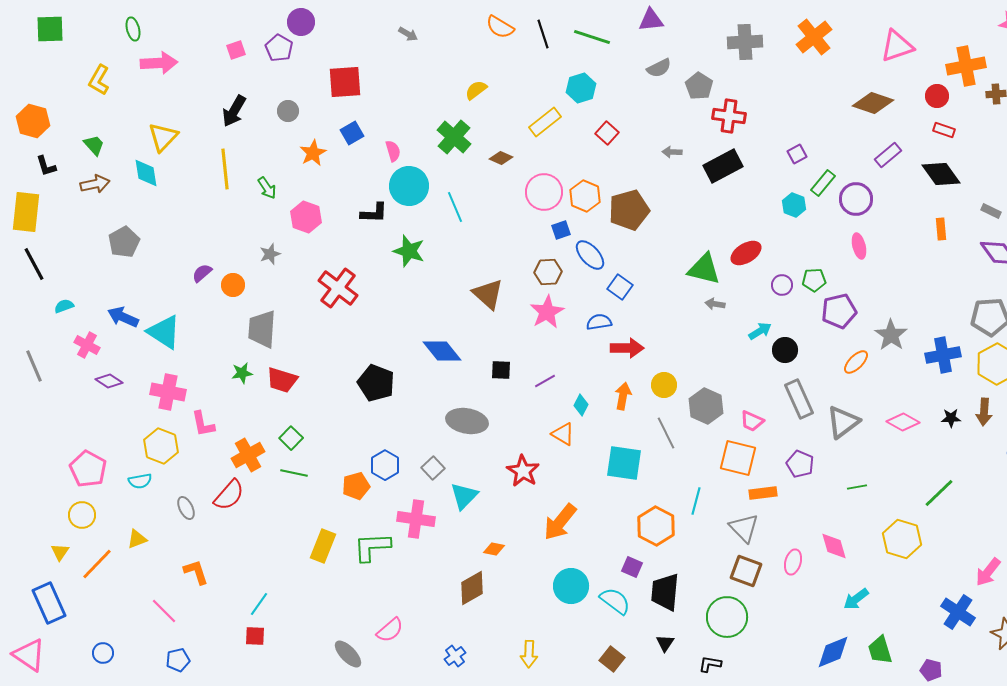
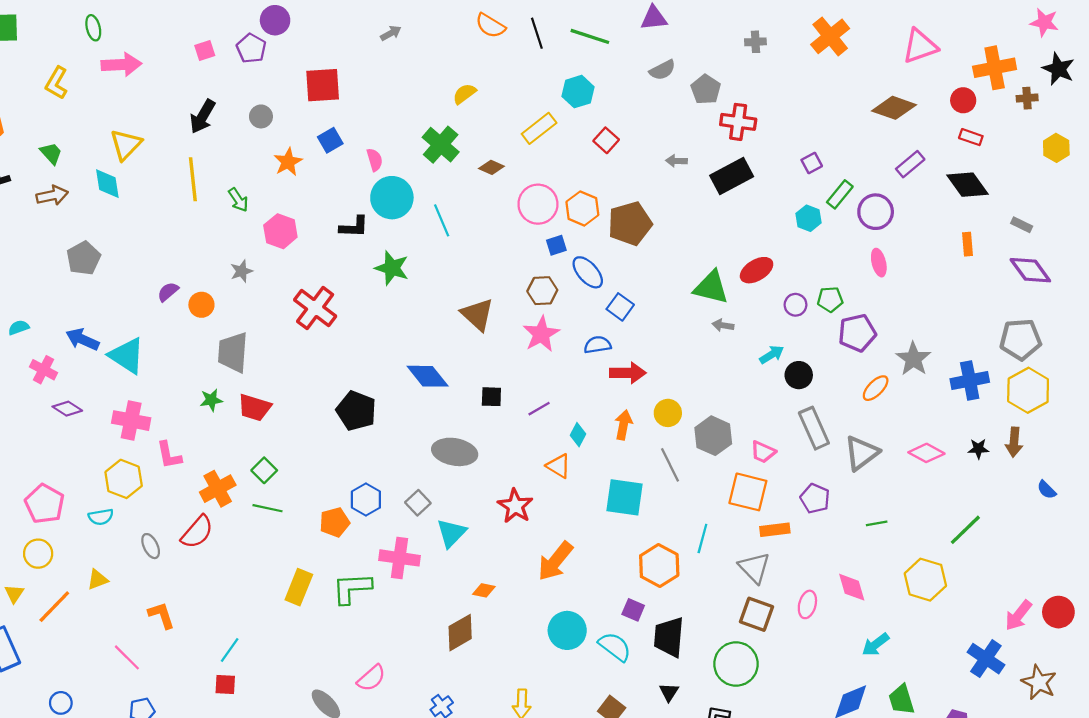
gray arrow: (408, 34) -> (391, 33), turned -60
gray cross: (745, 42) -> (755, 42), size x0.6

